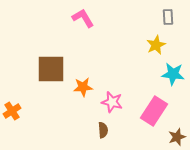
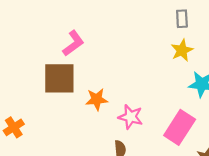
gray rectangle: (168, 17) -> (182, 19), moved
pink L-shape: (83, 18) -> (73, 43), moved, turned 85

